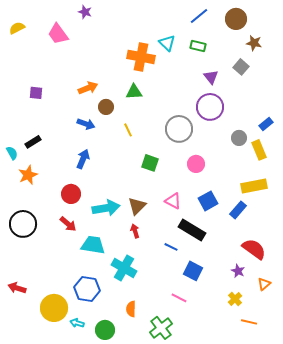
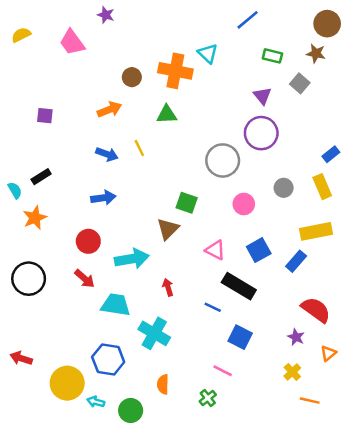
brown circle: (236, 19) -> (327, 24), moved
green rectangle: (198, 46) -> (272, 56), moved
brown circle: (106, 107) -> (132, 77), moved
yellow line: (128, 130) -> (139, 148), moved
gray circle: (239, 138) -> (284, 188), moved
blue arrow: (83, 159) -> (103, 198), turned 60
brown triangle: (137, 206) -> (168, 229), moved
green cross: (161, 328) -> (208, 398), moved, size x0.6

